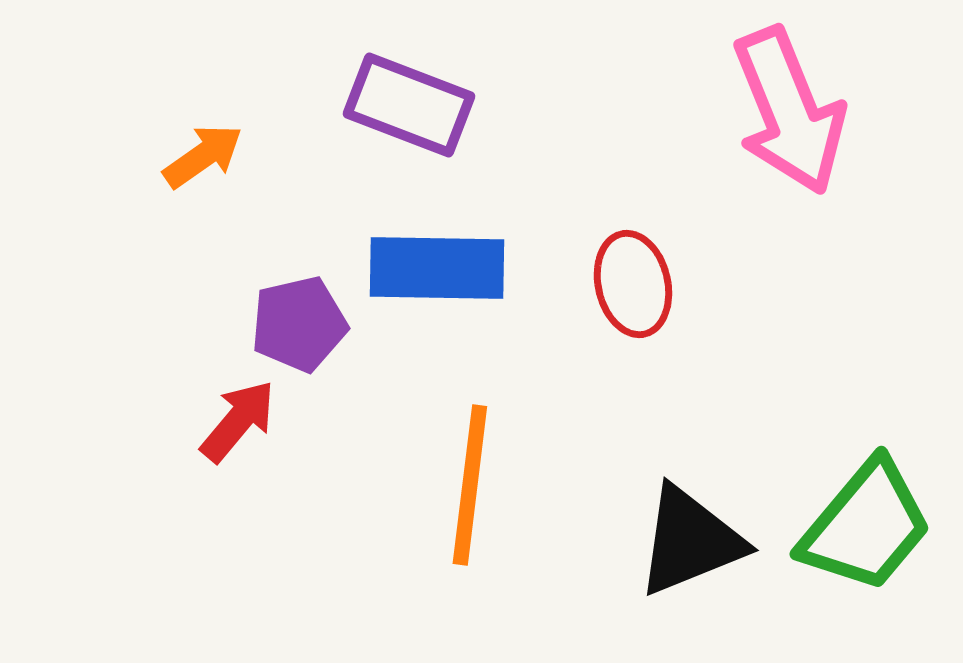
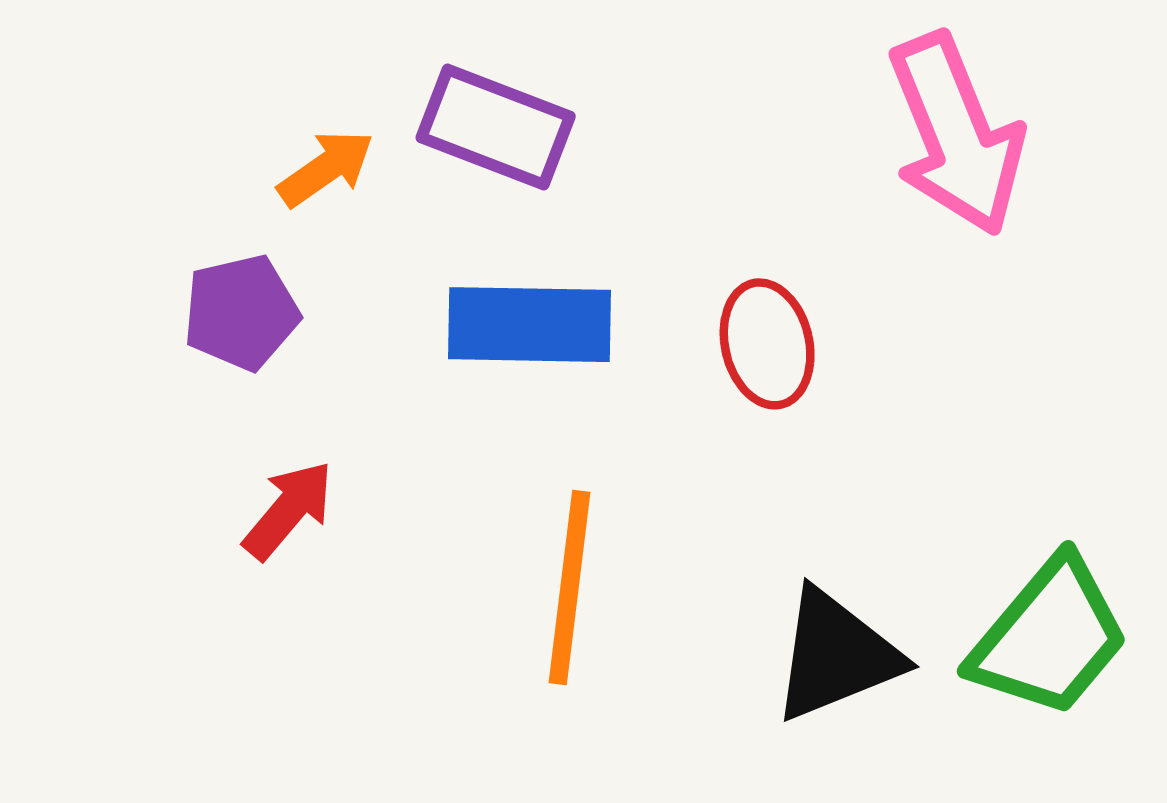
orange arrow: (203, 156) -> (326, 168), moved
purple pentagon: (299, 324) -> (241, 312), moved

